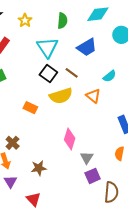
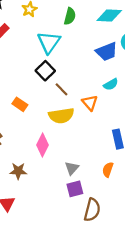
blue trapezoid: (87, 47) -> (107, 52), moved
brown line: (72, 73) -> (62, 89), moved
yellow semicircle: (61, 96) -> (61, 116), moved
pink diamond: (70, 139) -> (42, 145), moved

